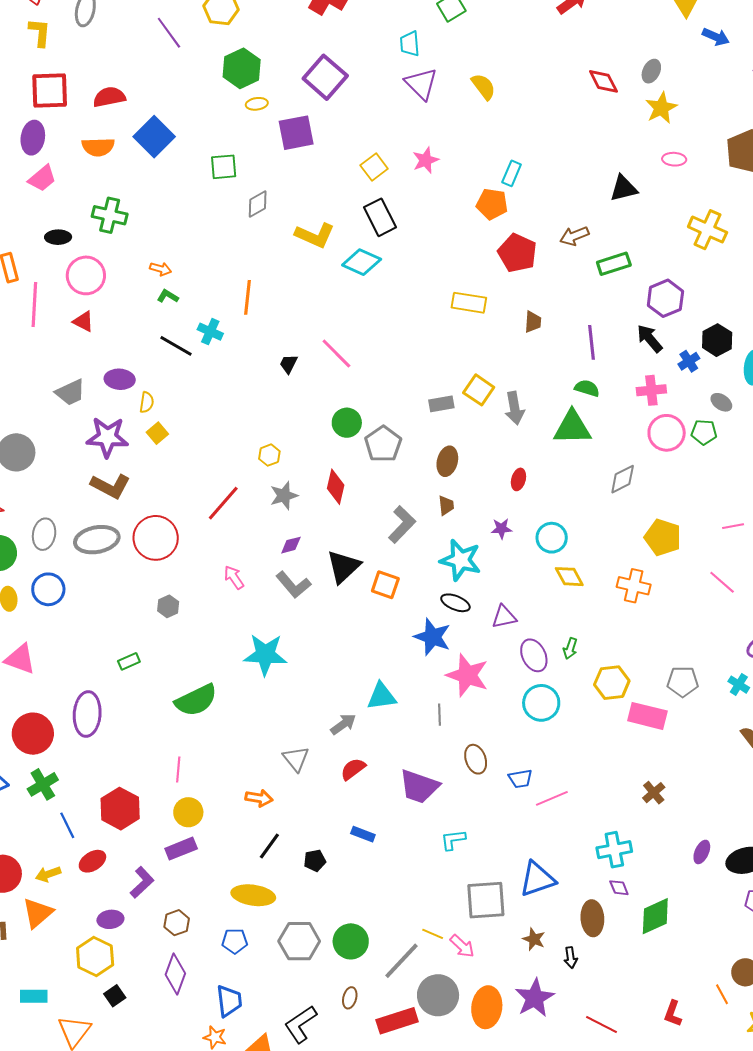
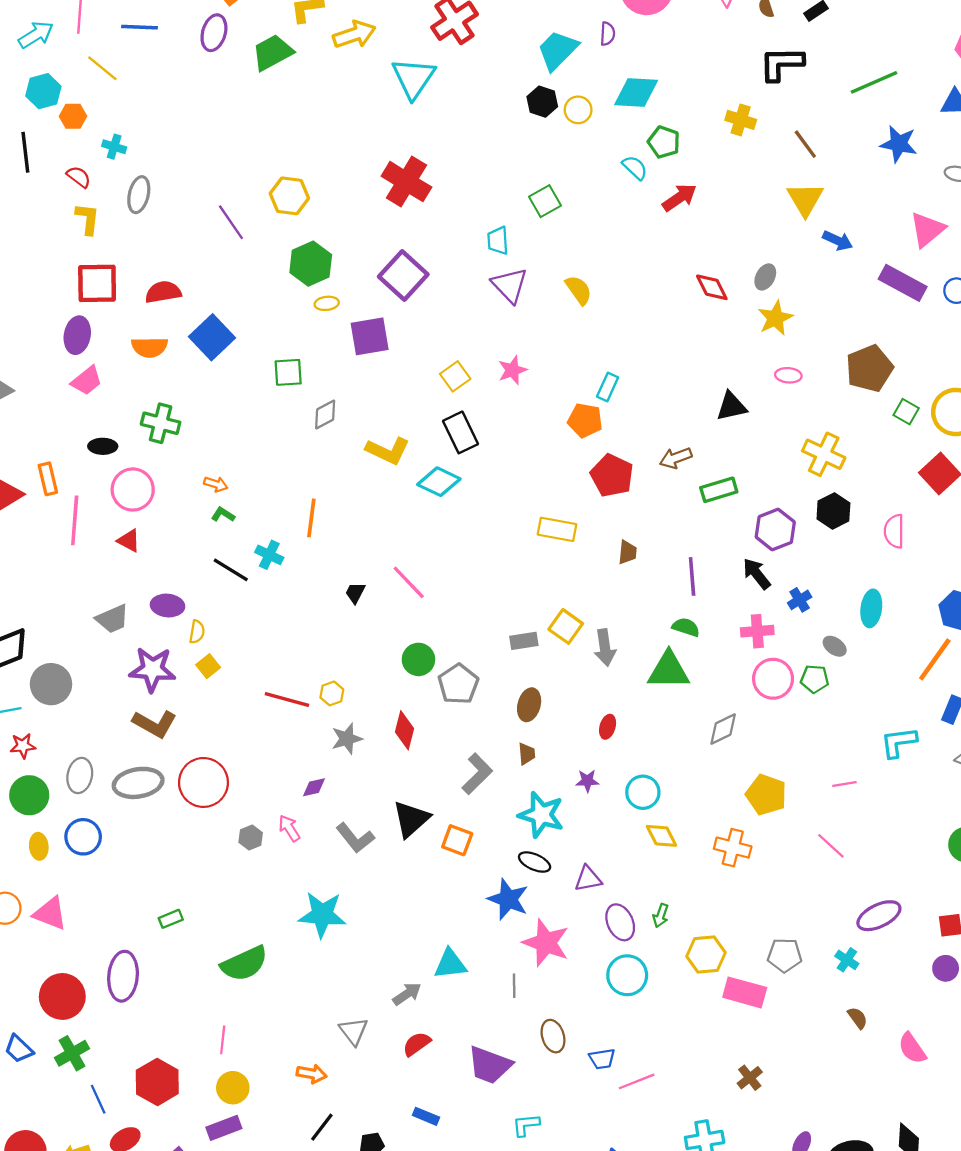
black hexagon: (717, 340) -> (833, 511), moved
red line: (223, 503) -> (287, 700), moved, turned 63
purple diamond: (291, 545) -> (314, 787), moved
gray hexagon: (168, 606) -> (251, 838), moved

